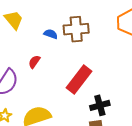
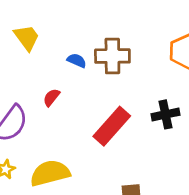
black cross: (100, 105) -> (165, 114), moved

